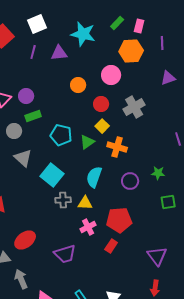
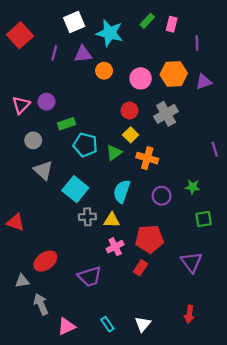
white square: (37, 24) -> (74, 22), moved
orange hexagon: (131, 51) -> (174, 74), moved
orange circle: (78, 85) -> (104, 71), moved
green rectangle: (33, 116) -> (66, 124), moved
purple triangle: (157, 256) -> (191, 262), moved

